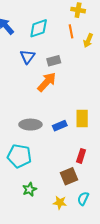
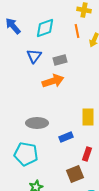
orange arrow: (47, 82) -> (53, 81), turned 30
blue rectangle: (60, 126) -> (66, 137), moved

